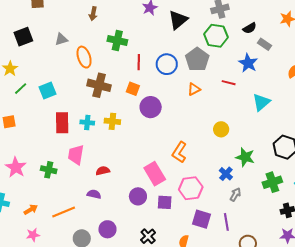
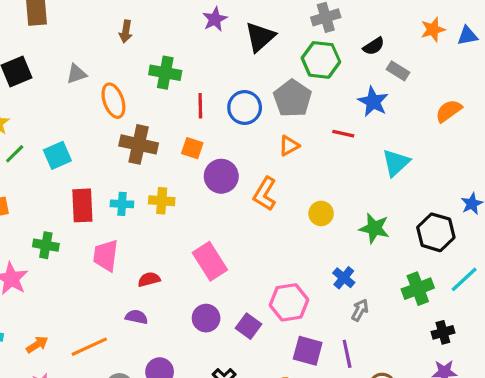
yellow circle: (221, 129) -> (321, 213), moved
orange L-shape: (179, 152) -> (265, 194), moved
green star: (245, 157) -> (374, 228), moved
green cross: (49, 170) -> (46, 245), moved
pink rectangle: (155, 174) -> (210, 261), moved
purple square: (165, 202) -> (248, 326), turned 35

